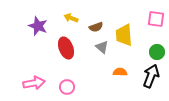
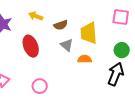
orange semicircle: (120, 72) -> (85, 59), moved
pink circle: (67, 87) -> (40, 86), moved

